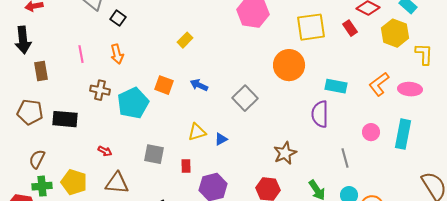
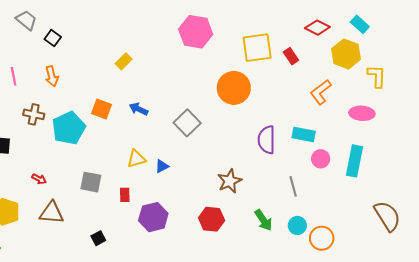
red rectangle: (350, 28) -> (291, 56), moved
orange L-shape: (379, 84) -> (321, 92), moved
cyan rectangle: (336, 86) -> (304, 134), moved

